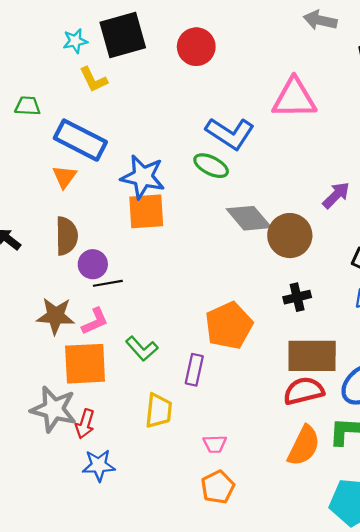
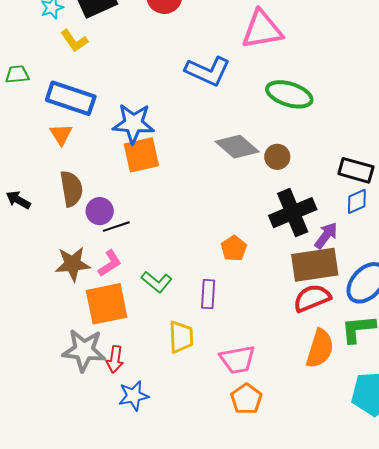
green ellipse: (211, 166) -> (289, 94), moved, size x1.4
purple arrow: (336, 195) -> (326, 235), moved
brown circle: (290, 236) -> (277, 157), size x0.6
black cross: (297, 297) -> (293, 213), size x1.8
orange pentagon: (229, 326) -> (234, 248), size x0.6
pink trapezoid: (215, 444) -> (238, 360), size x1.6

